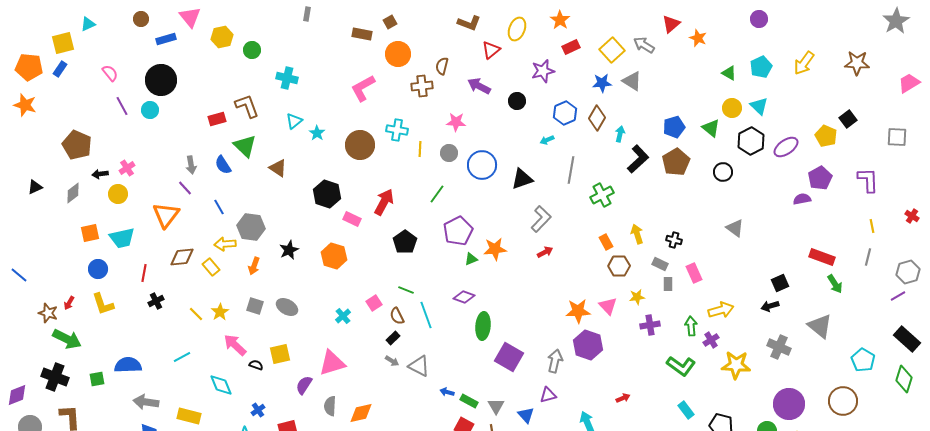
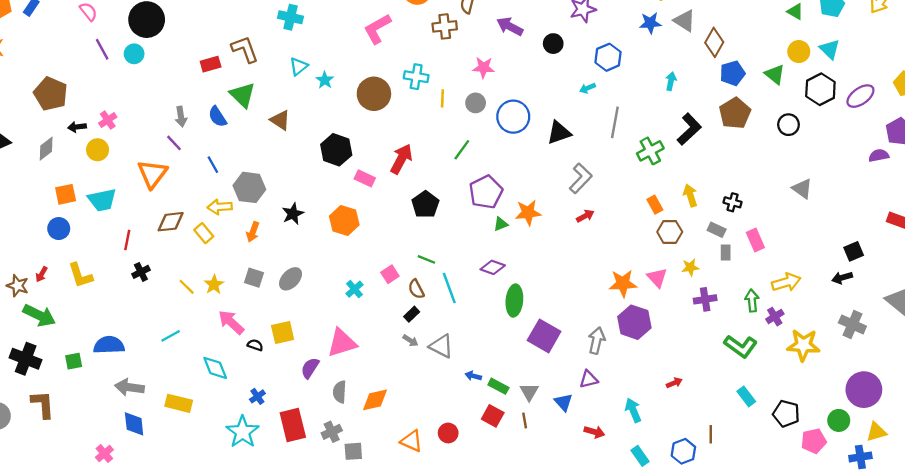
brown diamond: (597, 118) -> (714, 42), moved
black L-shape: (638, 159) -> (689, 129), moved
blue circle: (98, 269) -> (59, 229), moved
gray ellipse: (287, 307) -> (291, 279), turned -75

